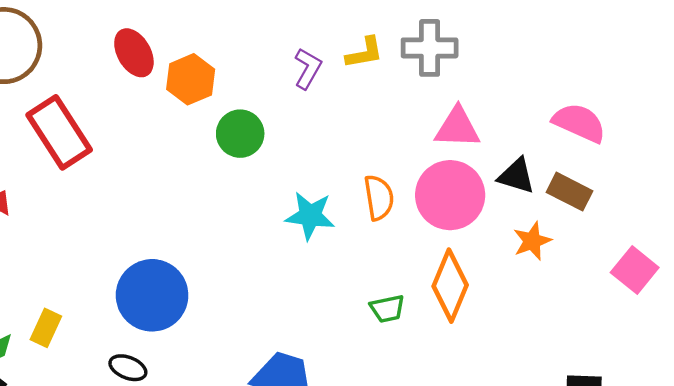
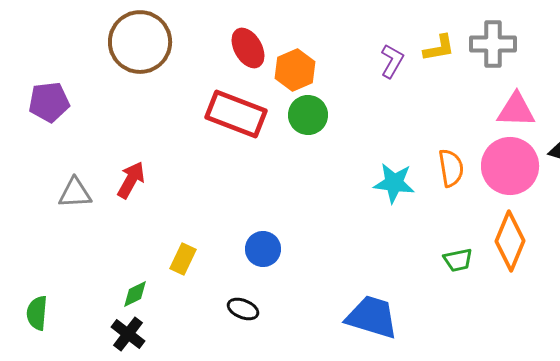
red rectangle: (59, 132) -> (236, 114), moved, turned -36
green circle: (240, 134) -> (308, 115), moved
blue circle: (152, 295) -> (263, 249), size x0.6
yellow rectangle: (46, 328) -> (183, 259), moved

